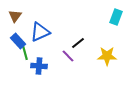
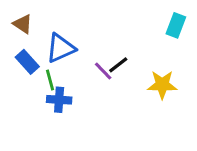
brown triangle: (15, 16) -> (23, 24), turned -32
green line: (25, 53) -> (50, 80), moved
purple line: (68, 56) -> (103, 71), moved

